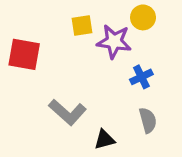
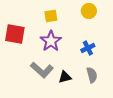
purple star: (114, 42) -> (51, 41), moved, turned 30
black triangle: (104, 140) -> (65, 77), moved

